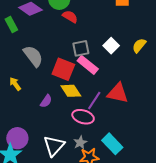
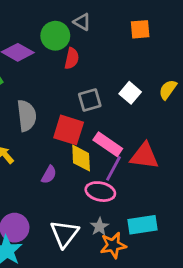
red semicircle: (70, 17) -> (72, 58), turned 77
gray semicircle: (33, 56) -> (27, 116), turned 35
pink rectangle: (88, 65) -> (108, 144), moved
yellow diamond: (71, 91) -> (81, 158), turned 35
cyan rectangle: (112, 144) -> (143, 225), turned -50

